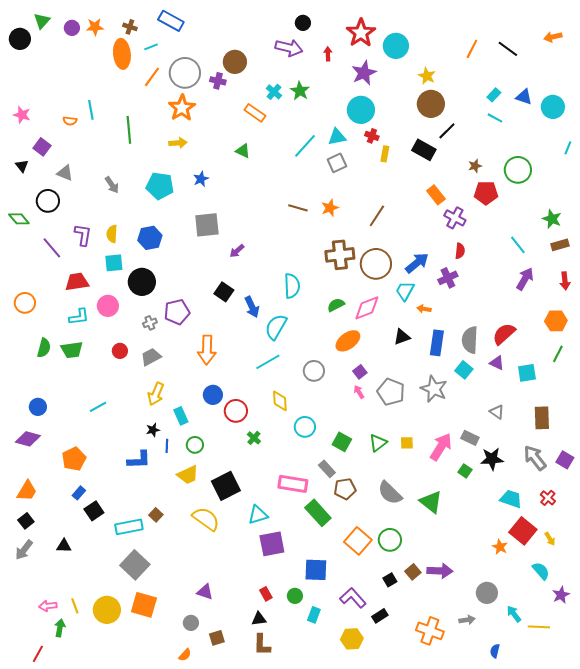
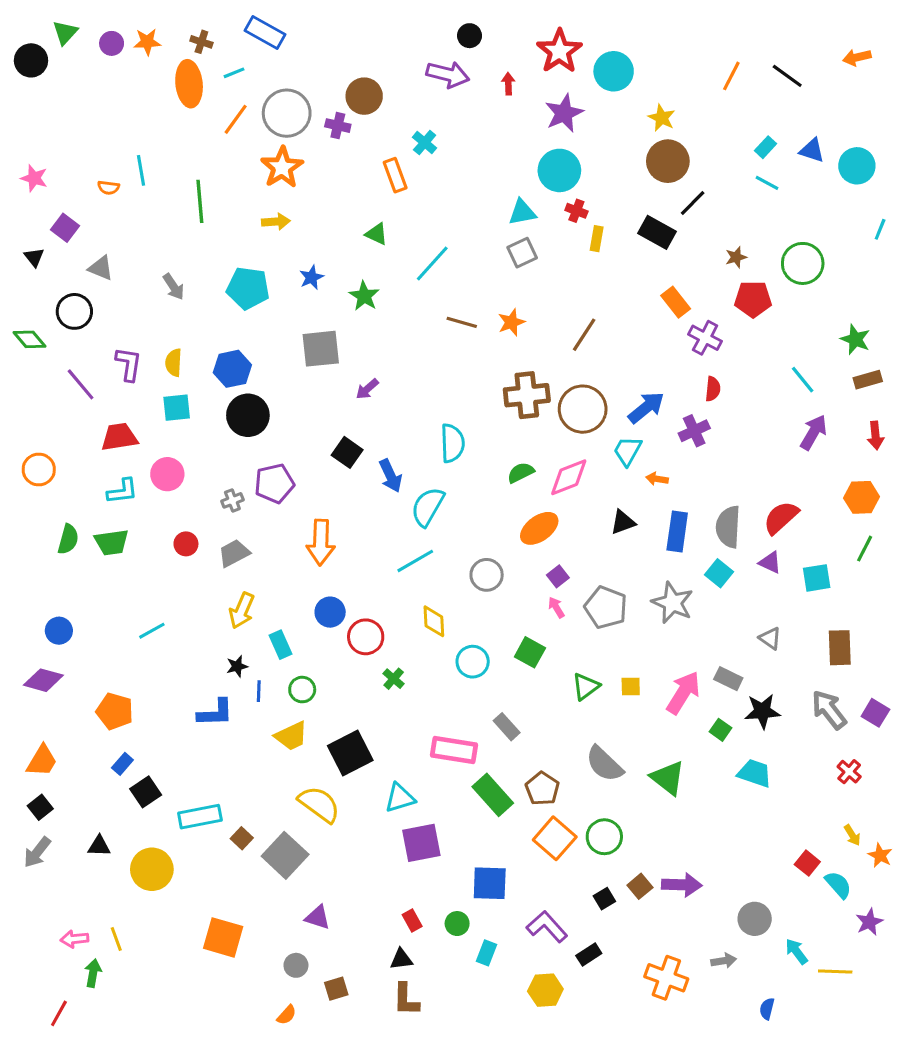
green star: (300, 91) -> (364, 296), moved
orange rectangle: (255, 113) -> (395, 175), turned 35
cyan line: (305, 146) -> (432, 263), moved
black circle: (142, 282) -> (248, 415), moved
green square: (342, 442) -> (530, 652), moved
orange pentagon: (74, 459) -> (115, 711), turned -30
brown pentagon: (345, 489) -> (542, 789), moved, turned -30
cyan trapezoid: (511, 499) -> (755, 773), moved
brown square: (156, 515) -> (242, 838), moved
red square: (523, 531) -> (807, 863), moved, size x0.6
orange star: (500, 547) -> (880, 855), moved
gray square: (135, 565) -> (285, 855), moved
yellow circle: (107, 610) -> (152, 869), moved

